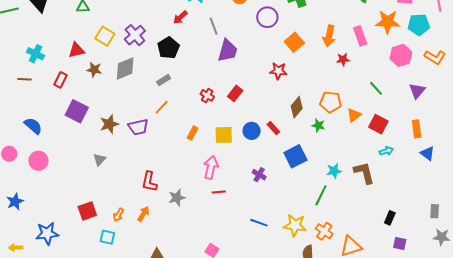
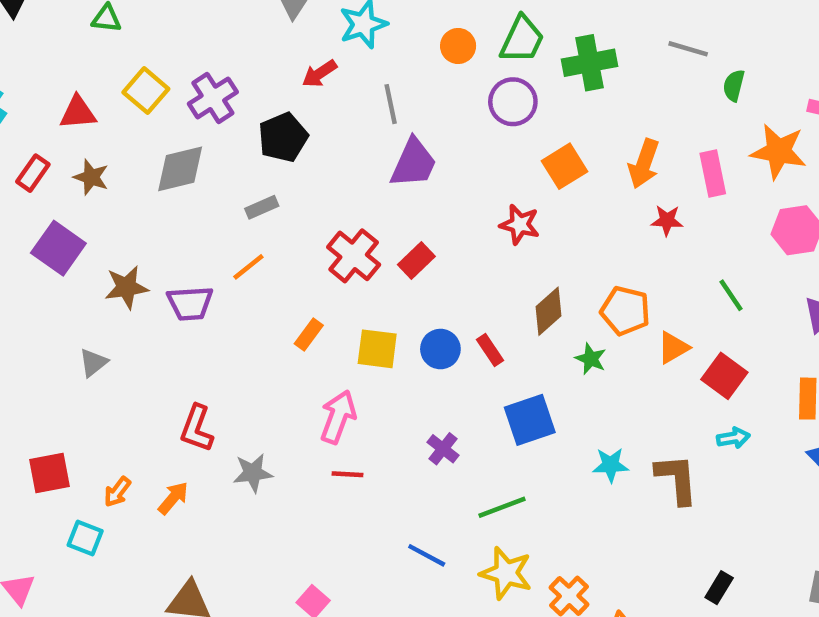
brown star: (94, 70) -> (91, 177), moved
red cross: (207, 95) -> (354, 256), size x1.6
green line: (321, 195) -> (502, 507), moved, turned 35

